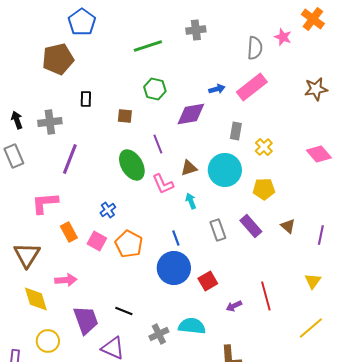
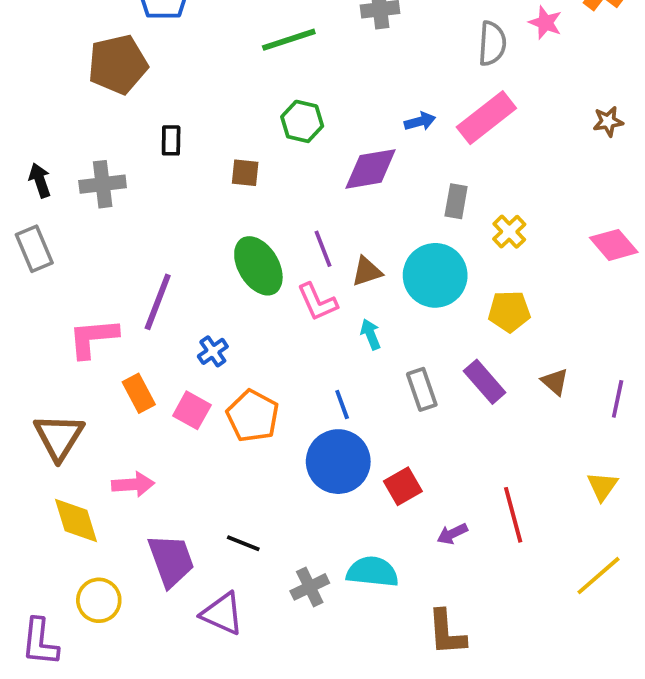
brown star: (316, 89) -> (608, 121), size x0.7
purple line: (158, 144) -> (323, 249), moved
purple line: (70, 159) -> (158, 302), moved

